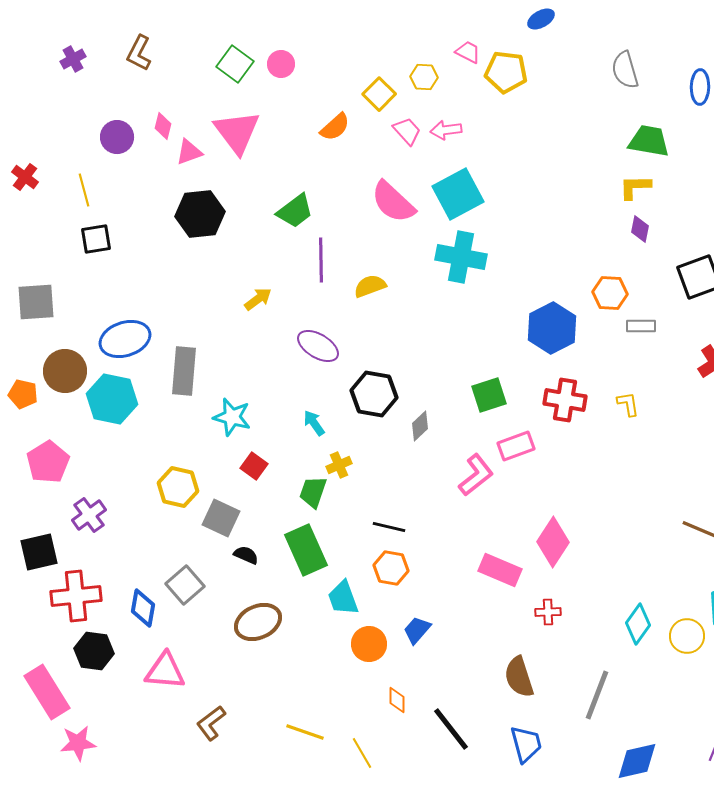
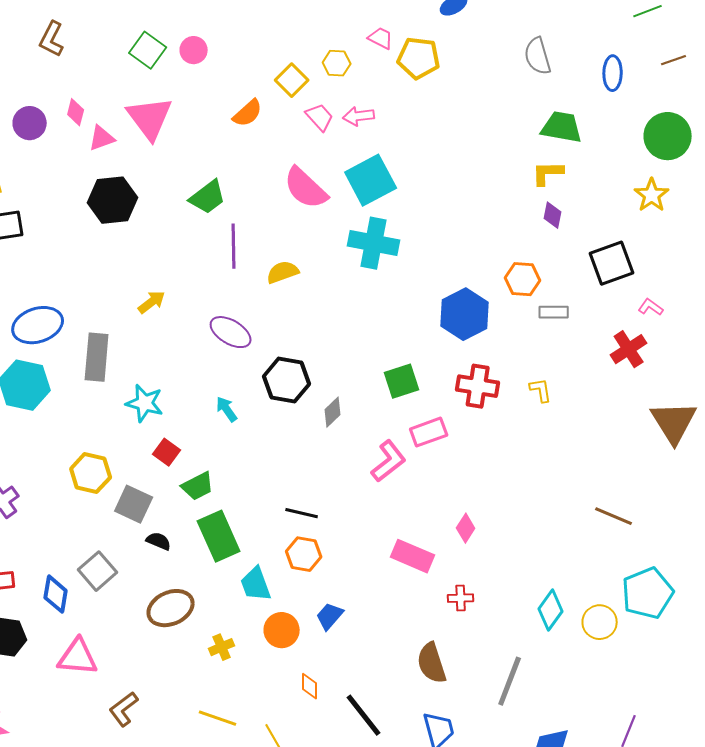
yellow arrow: (258, 299) -> (152, 302), moved
yellow cross: (339, 465) -> (222, 647), moved
green trapezoid: (313, 492) -> (198, 486), moved, turned -136
pink diamond: (553, 542) -> (466, 528), size x0.6

